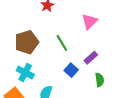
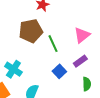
pink triangle: (90, 22) -> (82, 35), moved
brown pentagon: (27, 42) -> (31, 31), moved

